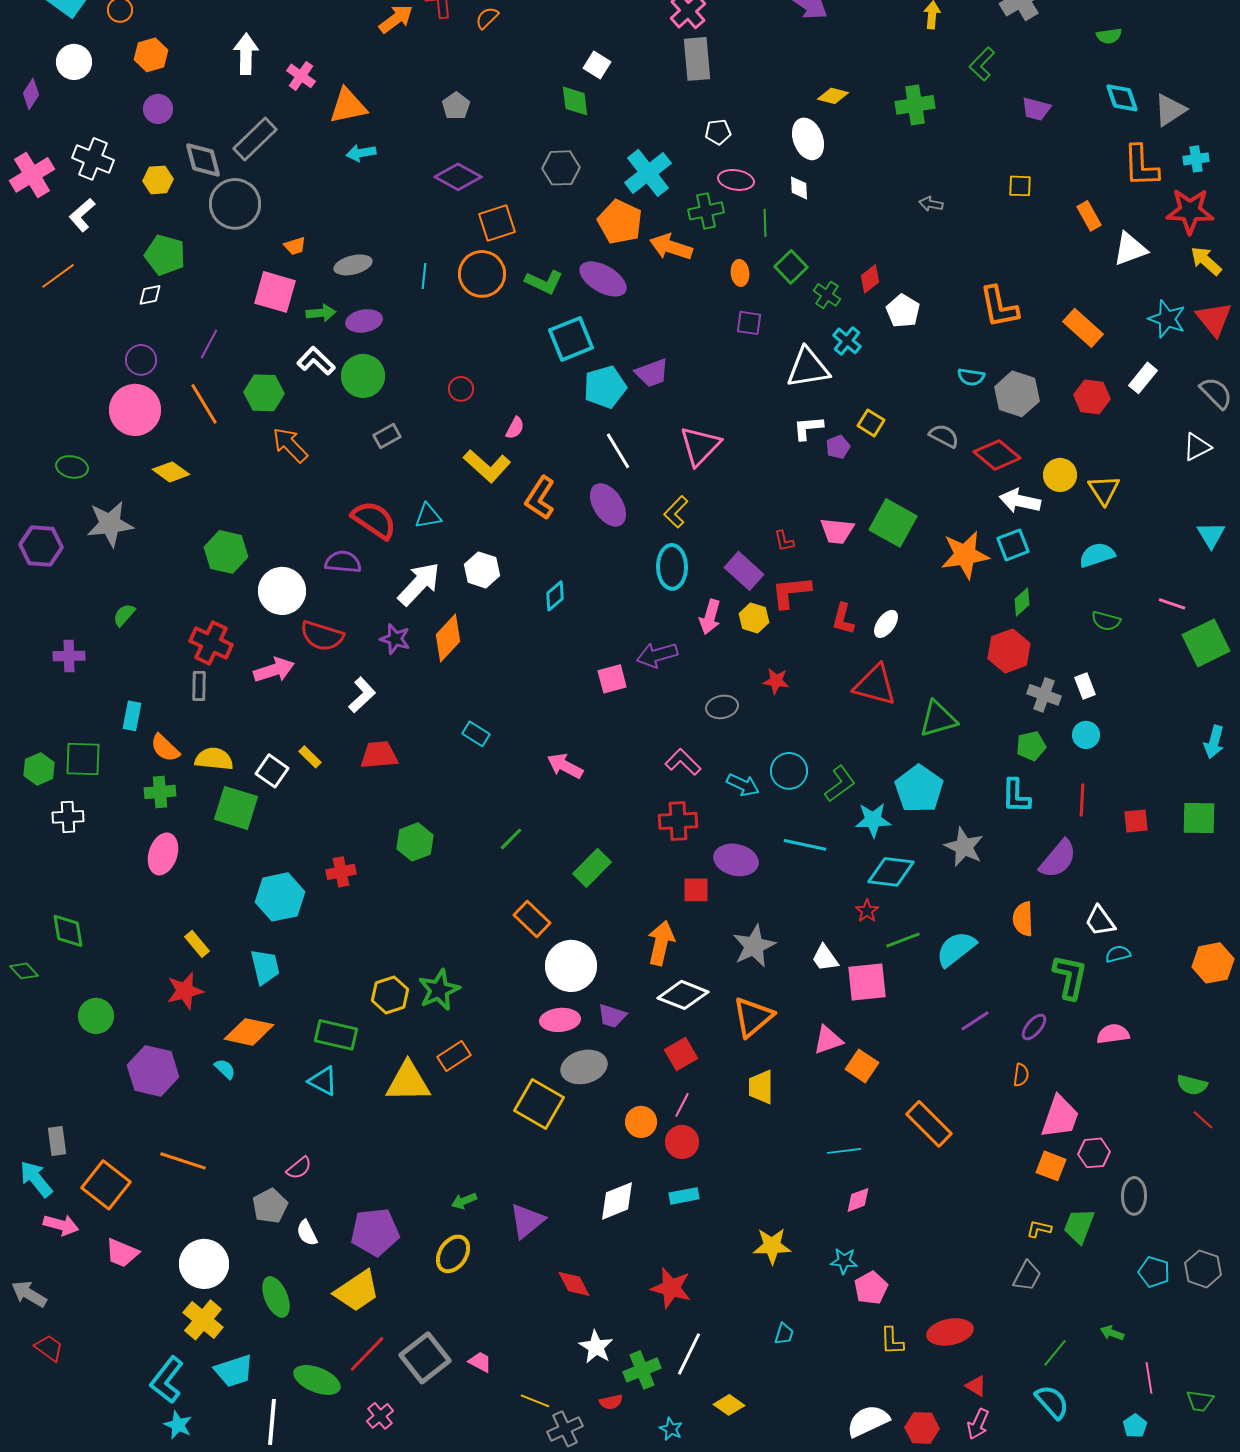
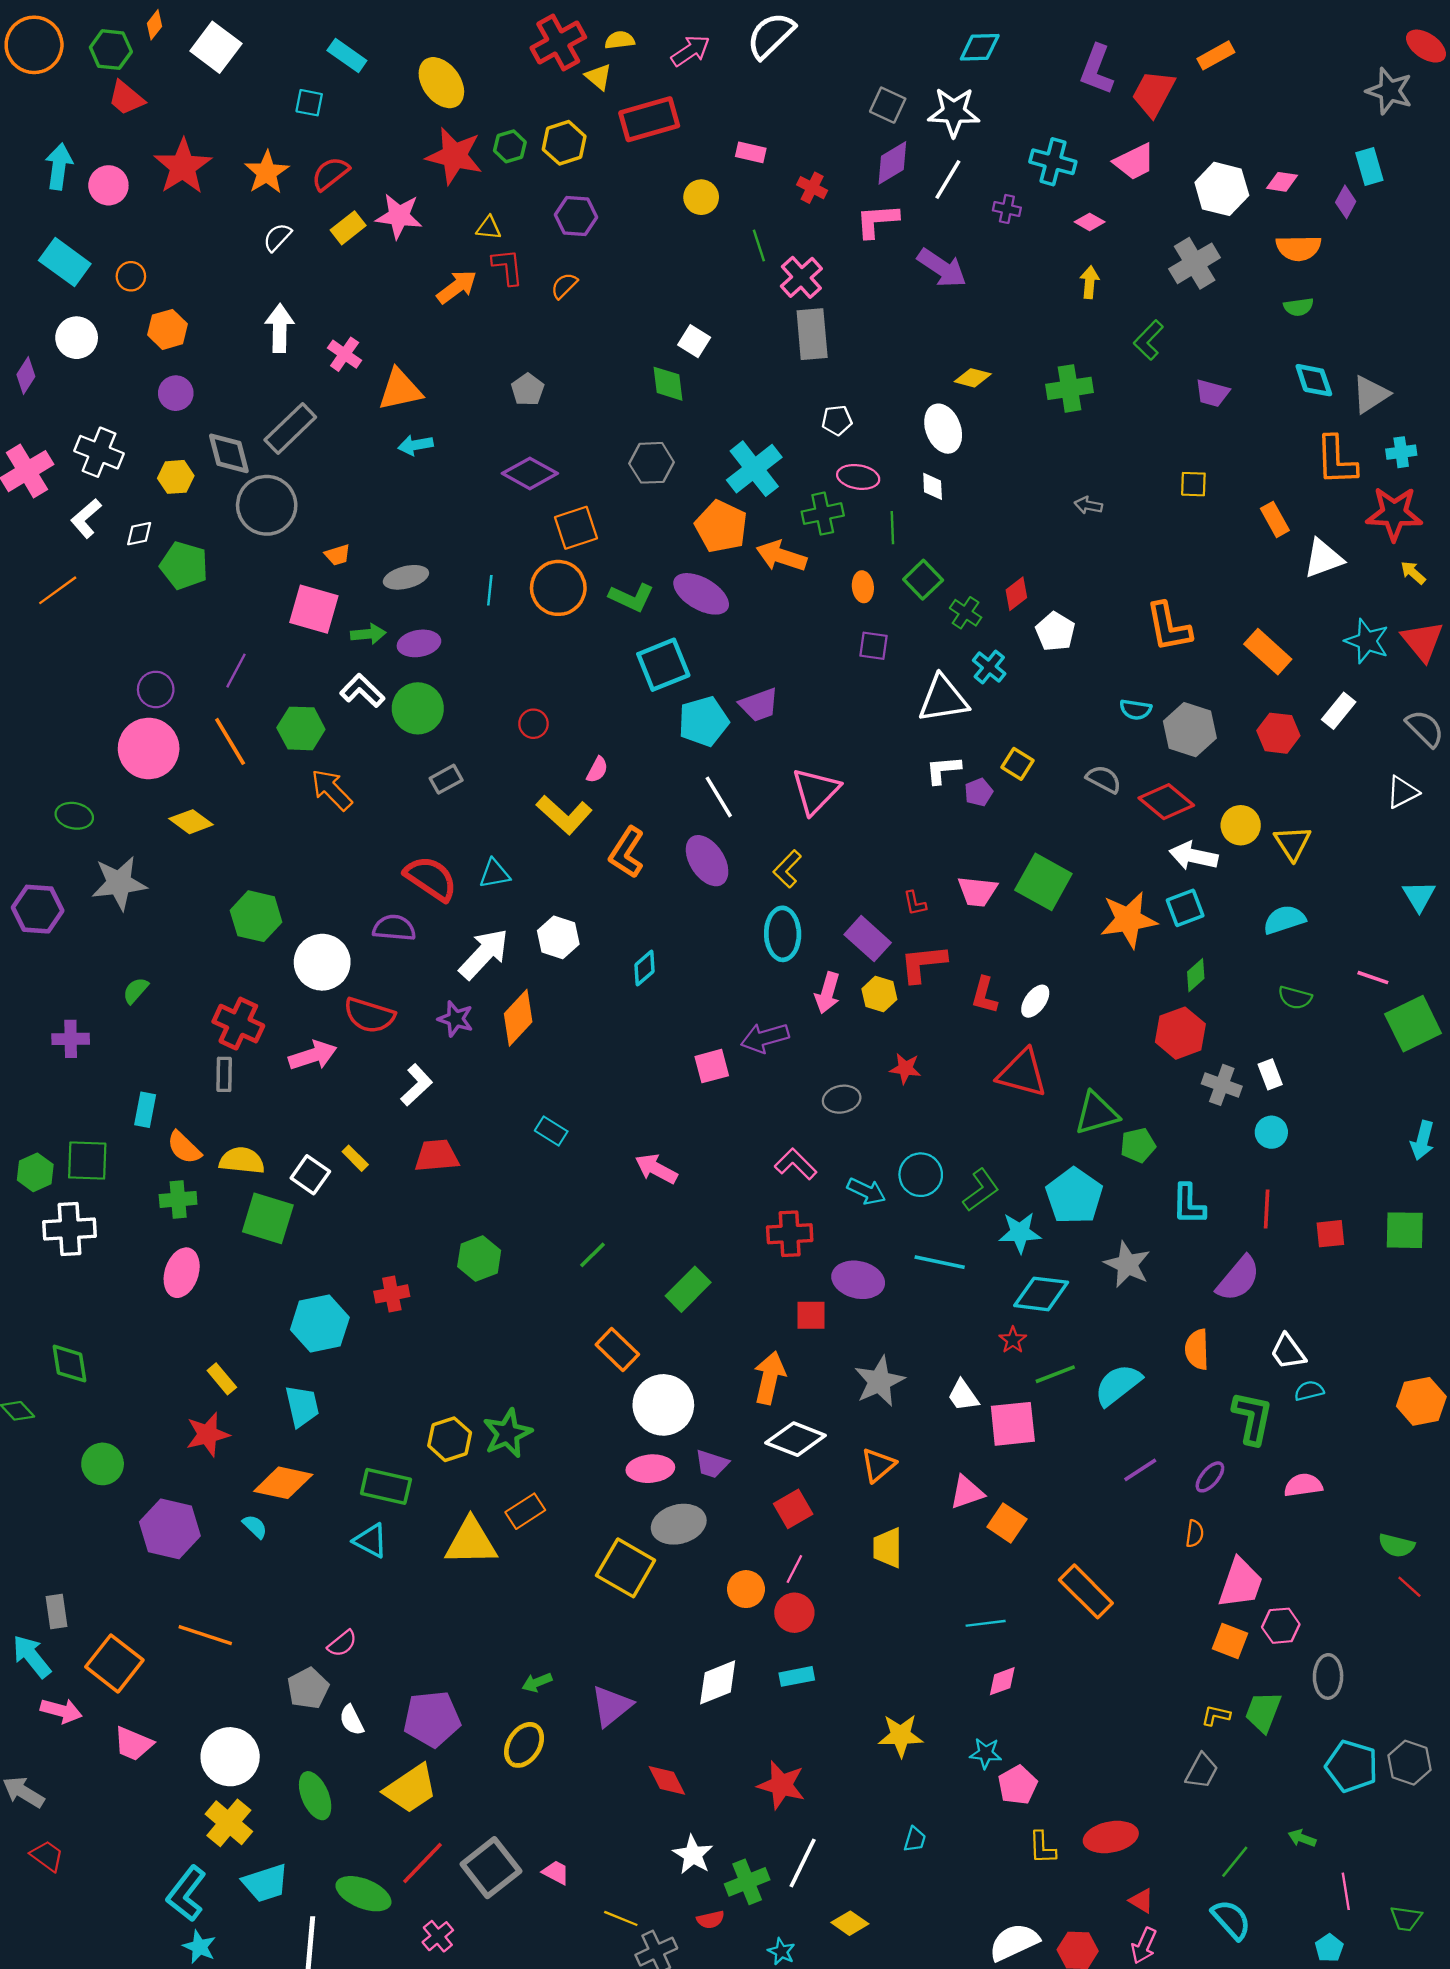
yellow arrow: (1206, 261) -> (1413, 573), size x0.7
white diamond: (150, 295) -> (139, 534), moved
green pentagon: (1031, 746) -> (1138, 1145), moved
white cross: (68, 817) -> (69, 1229), size x1.4
orange triangle: (753, 1017) -> (878, 1465), size x0.7
cyan pentagon: (1154, 1272) -> (1352, 1766), size x1.4

